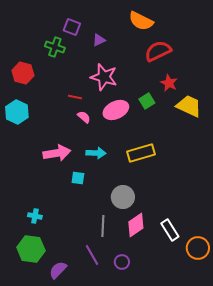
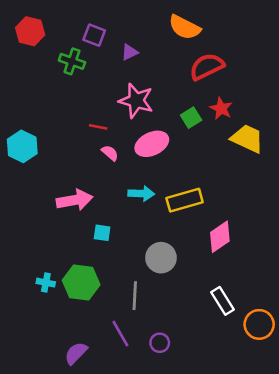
red hexagon: (23, 73) -> (30, 31), moved
green square: (147, 101) -> (191, 118), moved
cyan arrow: (96, 153) -> (141, 194), moved
pink diamond: (136, 225) -> (220, 237), moved
green hexagon: (31, 249) -> (81, 283), moved

